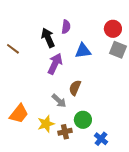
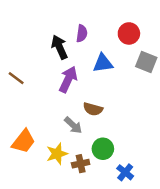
red circle: (113, 29) -> (129, 33), moved
brown line: (13, 49) -> (16, 78), moved
brown semicircle: (75, 88) -> (93, 109), turned -98

